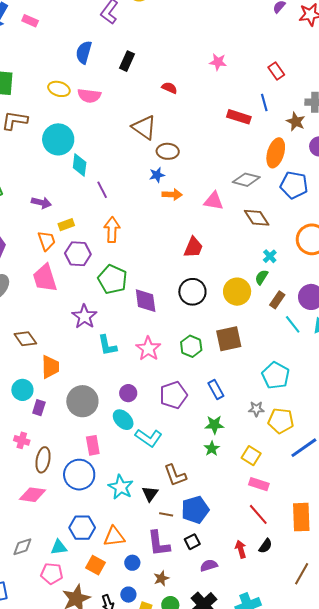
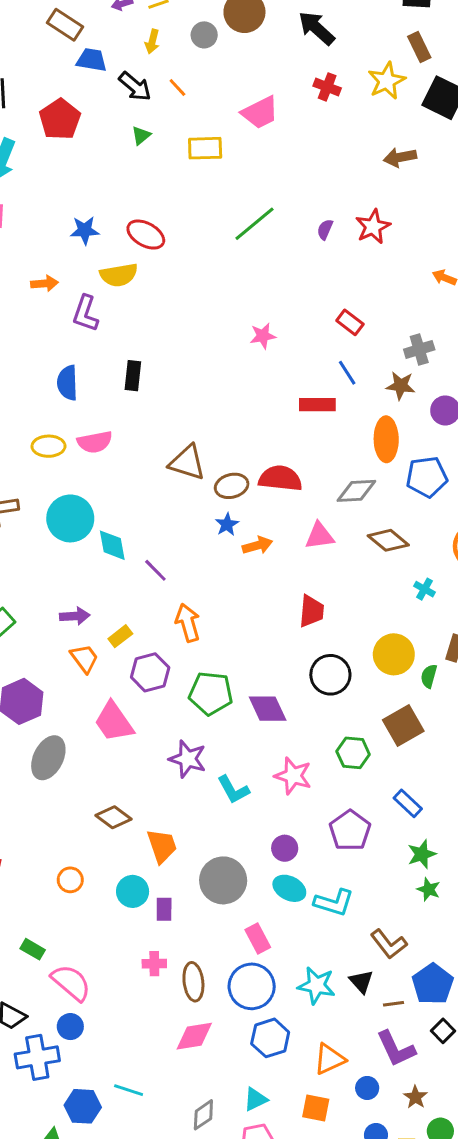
red semicircle: (169, 88) -> (280, 478), moved, size x1.8
orange trapezoid: (47, 241) -> (84, 658), moved
green semicircle: (262, 277) -> (429, 676), moved
blue hexagon: (82, 528) -> (270, 1038), moved

